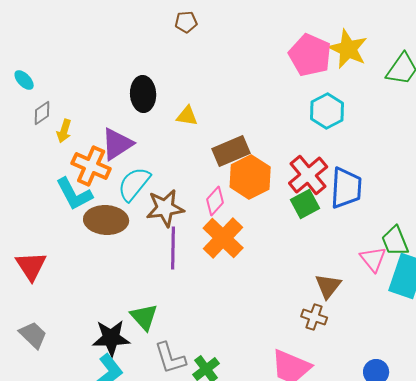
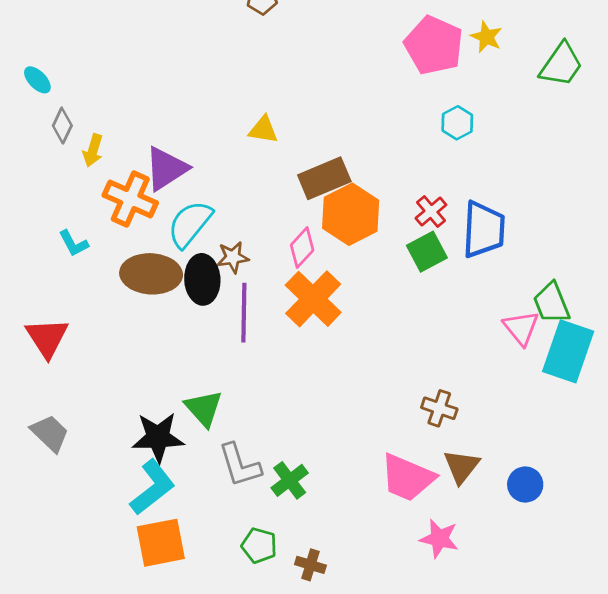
yellow star: (348, 49) -> (486, 37), size x0.6
black ellipse: (143, 94) -> (202, 279), moved
cyan hexagon: (327, 111) -> (457, 123), size x0.7
gray diamond: (42, 113) -> (62, 126), turned -30
red cross: (308, 175) -> (431, 211), size x0.6
cyan L-shape: (74, 194) -> (73, 243), moved, size x0.6
brown star: (165, 208) -> (233, 257), size x0.6
brown triangle: (328, 286) -> (461, 466), moved

